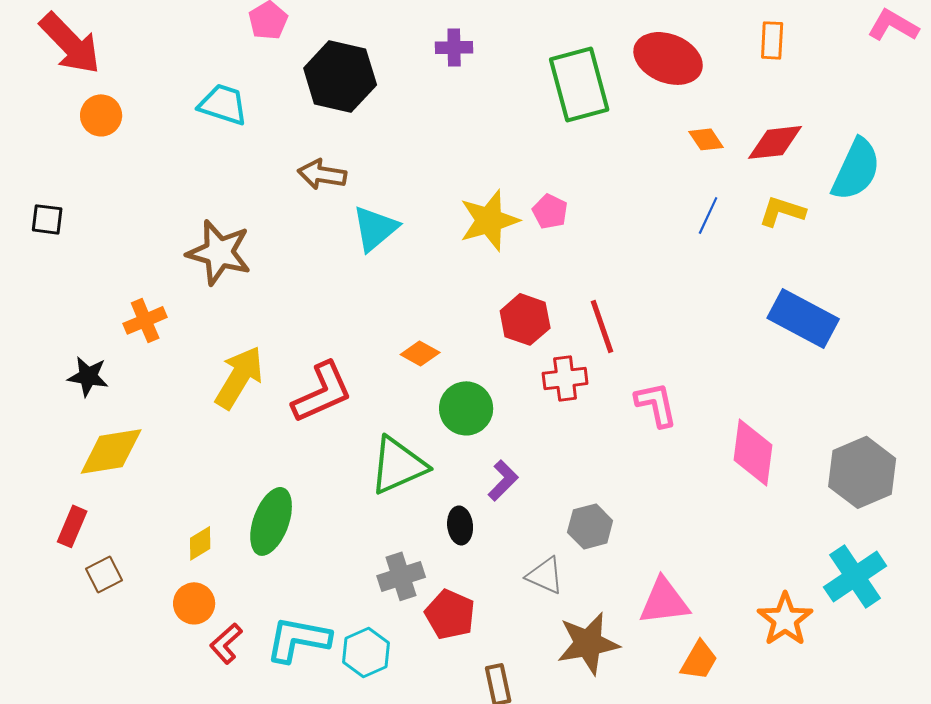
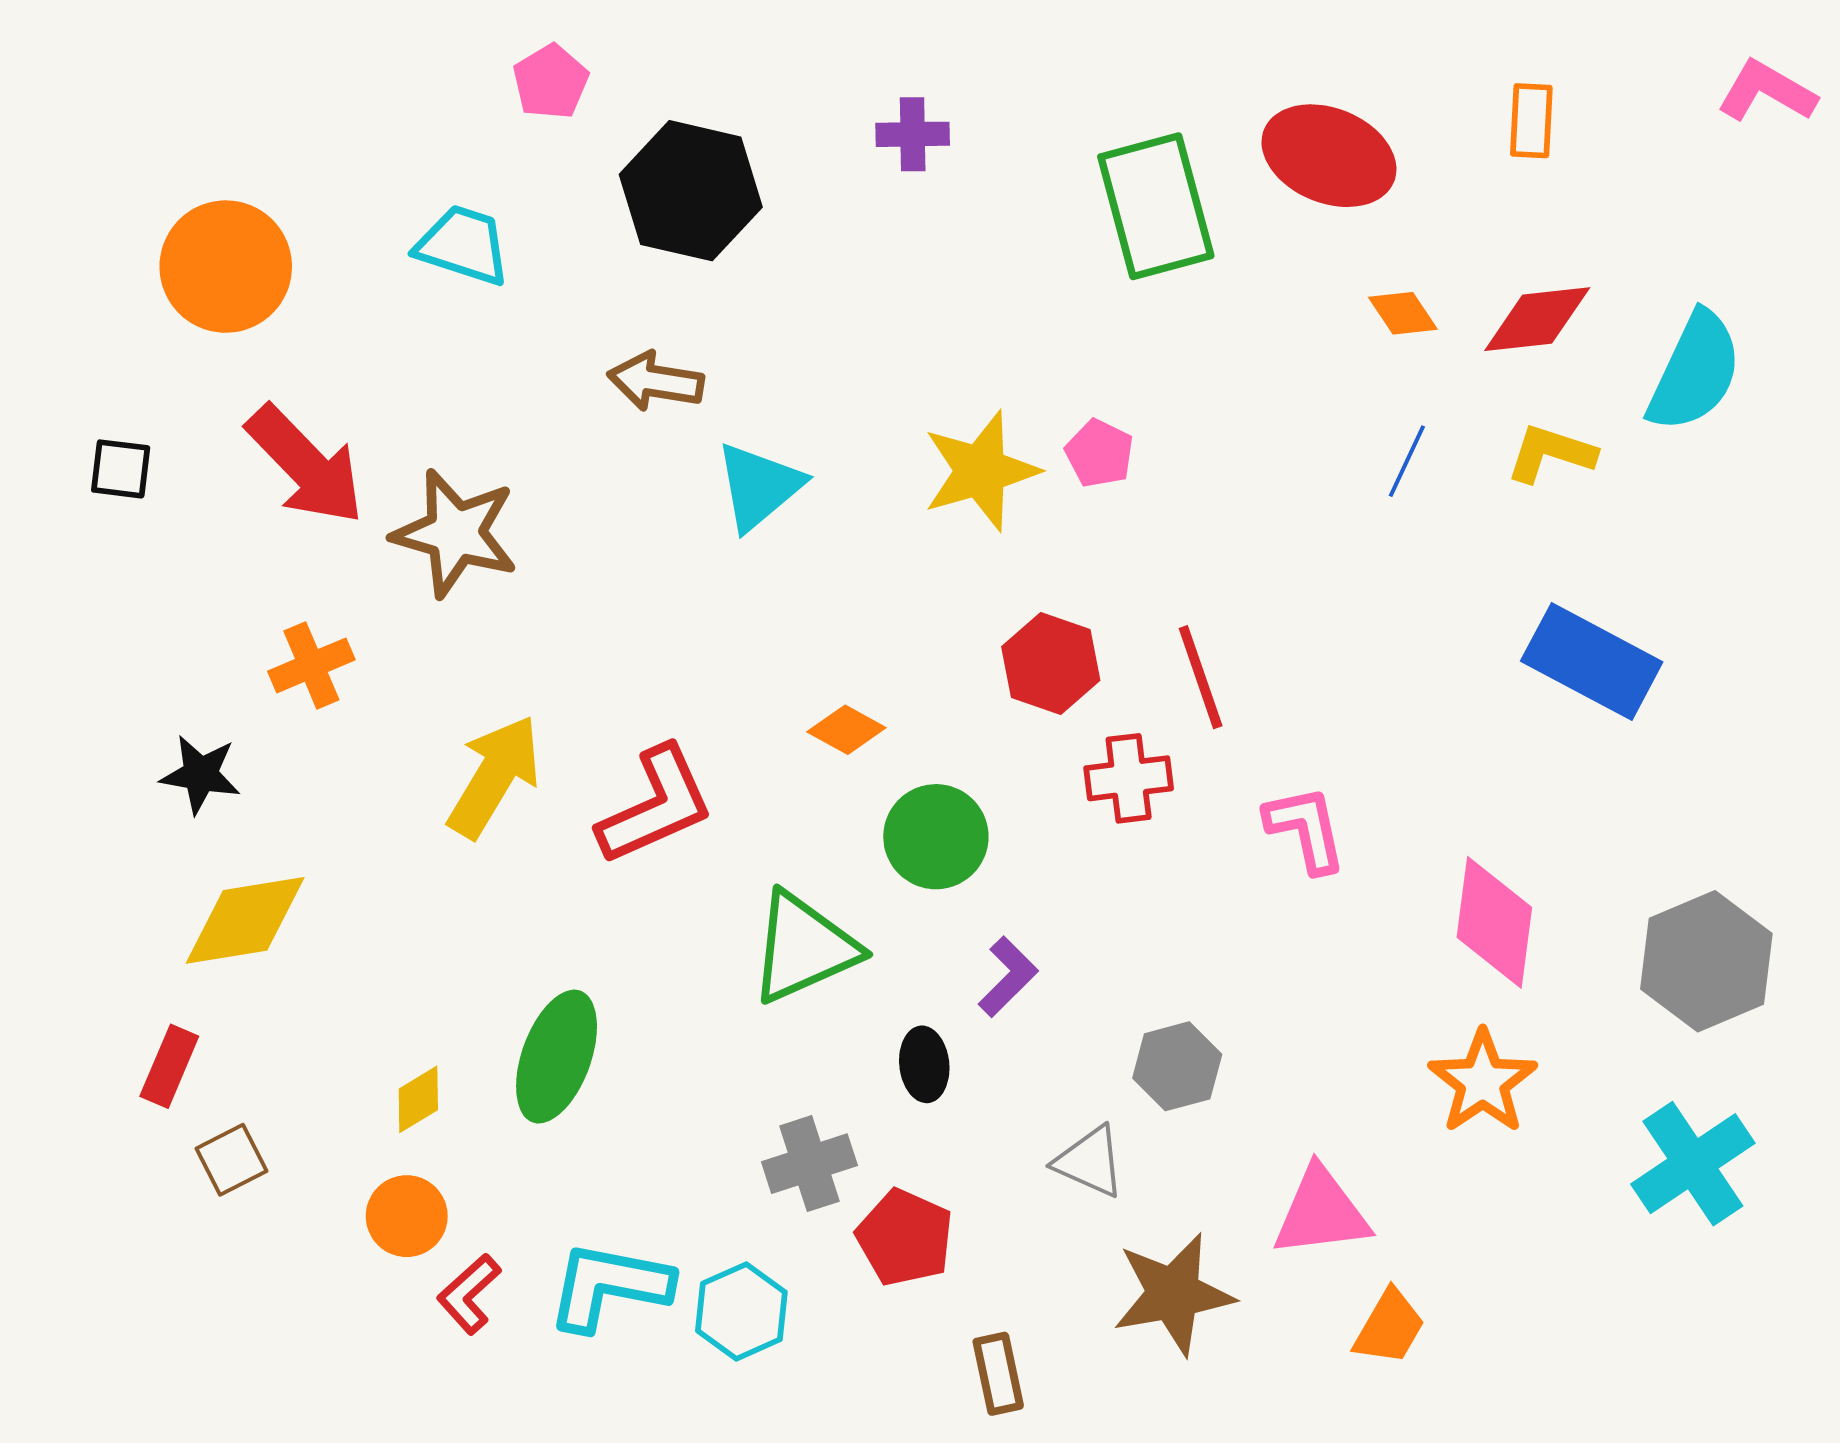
red arrow: (70, 43) -> (305, 465), moved
orange circle: (101, 115) -> (226, 267), size x1.6
orange star: (785, 619) -> (1483, 1082), moved

